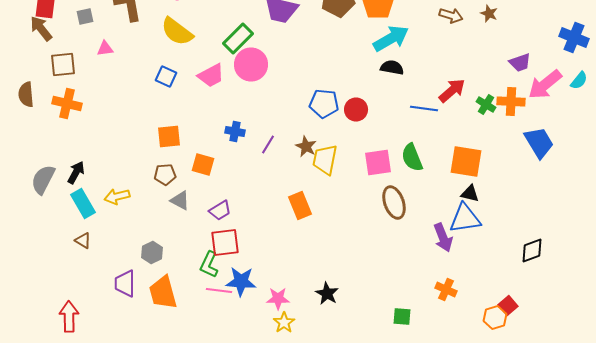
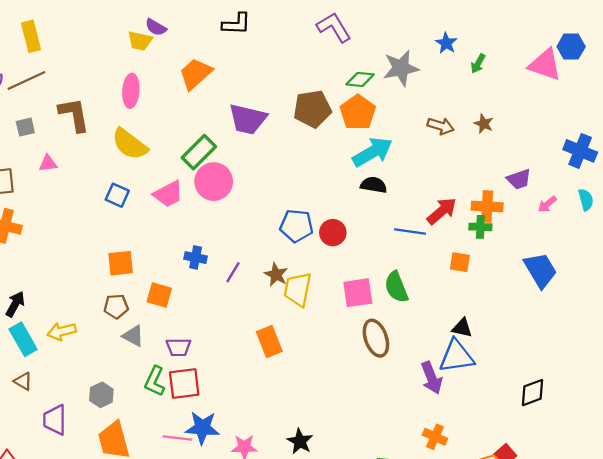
cyan semicircle: (579, 80) -> (586, 200), turned -54
pink arrow: (545, 84) -> (547, 204), size x0.5
orange cross: (511, 102) -> (487, 207), moved
green cross: (486, 104) -> (480, 227), turned -30
orange square: (466, 162) -> (460, 262), moved, size x0.6
purple trapezoid: (220, 210) -> (179, 347), turned 30
green L-shape: (209, 264) -> (155, 381), moved
purple trapezoid: (125, 284) -> (55, 420), moved

